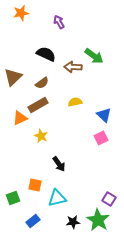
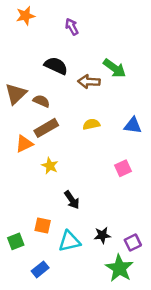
brown semicircle: (42, 83) -> (41, 101), moved, turned -120
blue triangle: (104, 115) -> (133, 125), moved, turned -35
purple square: (109, 199) -> (133, 243), turned 32
black star: (73, 222) -> (102, 235), moved

